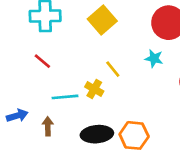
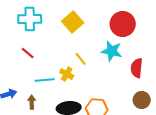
cyan star: (154, 58) -> (112, 51), size x1.5

